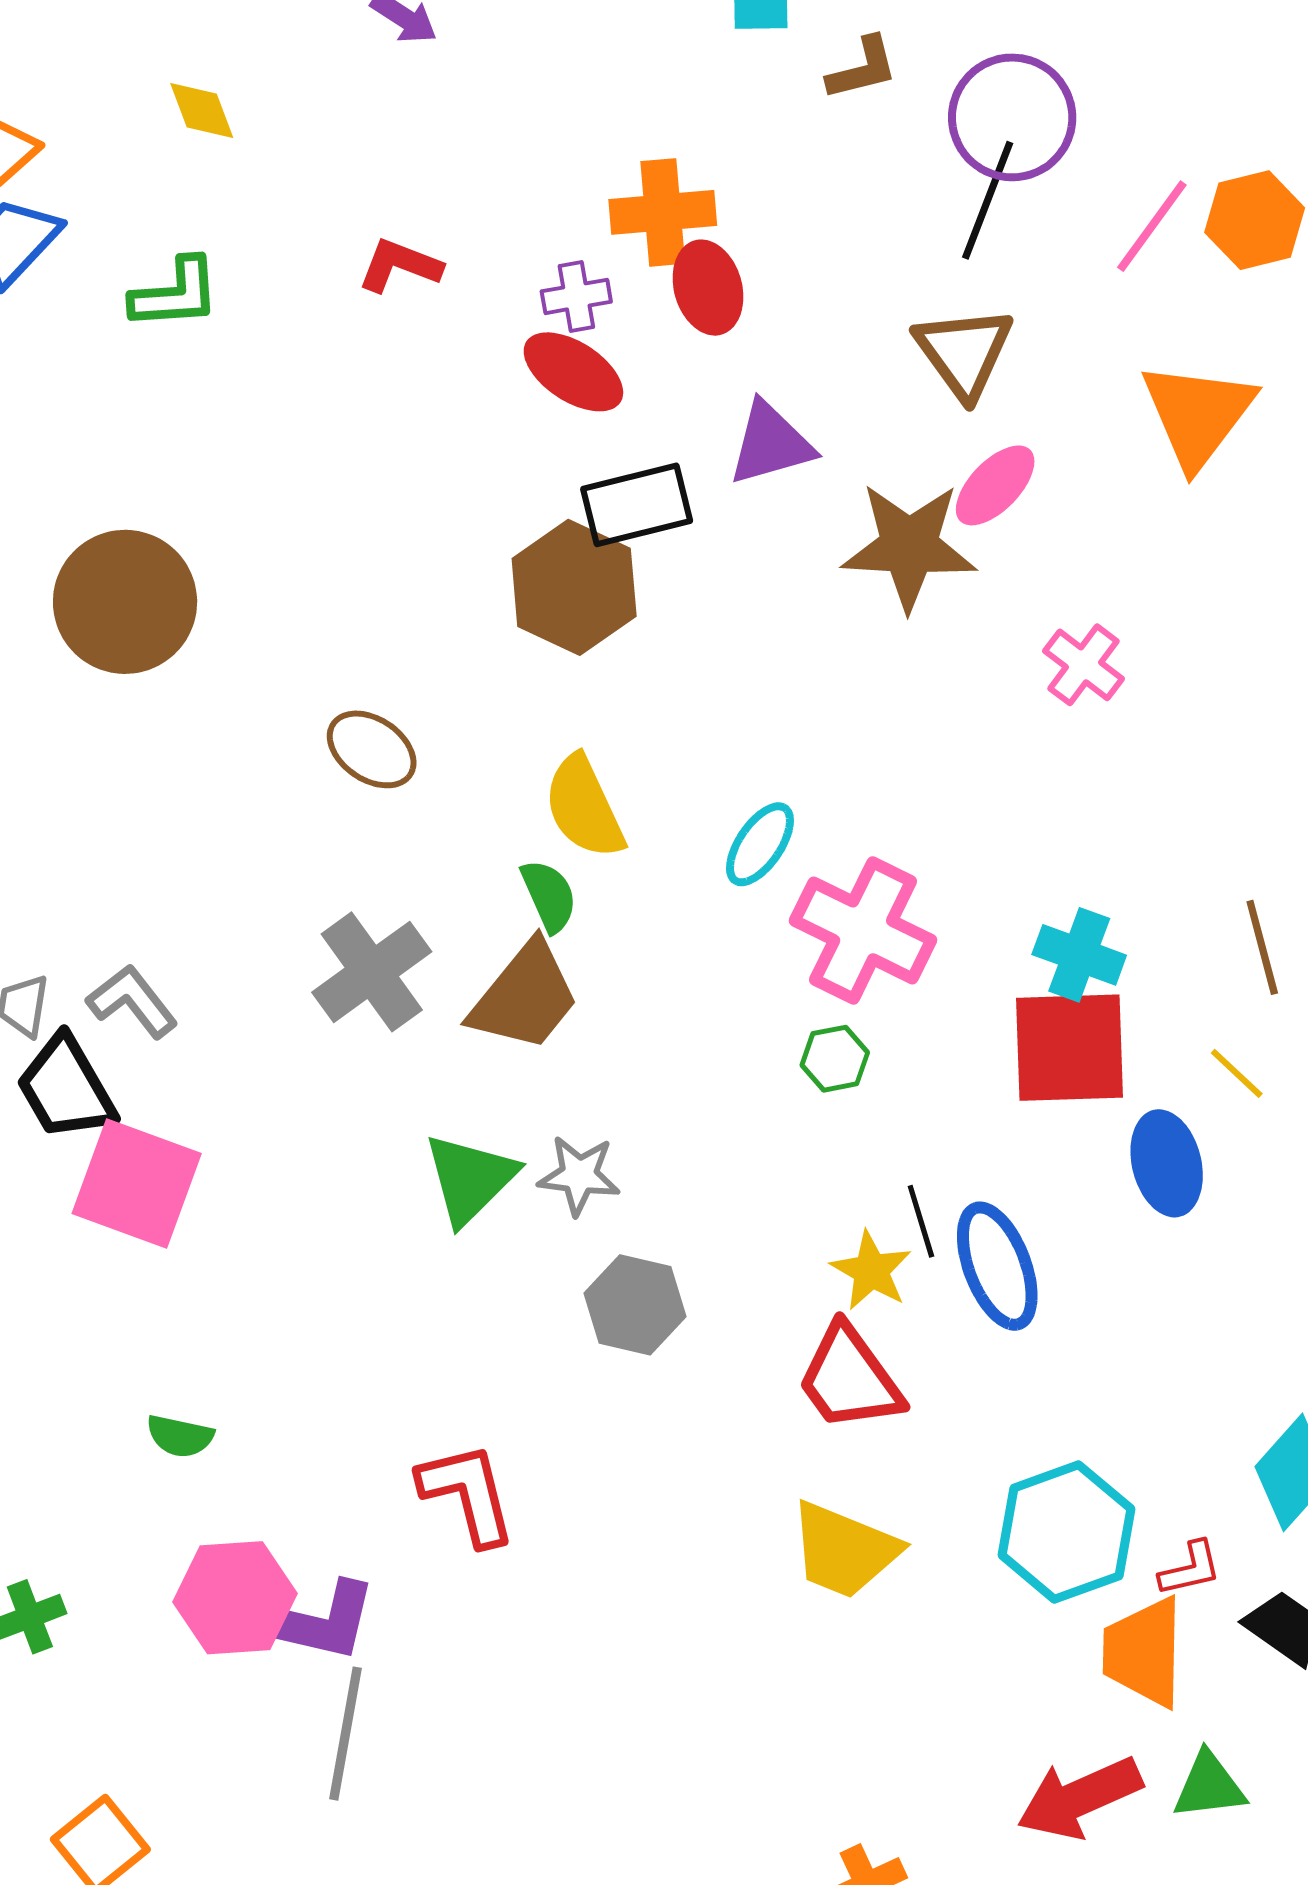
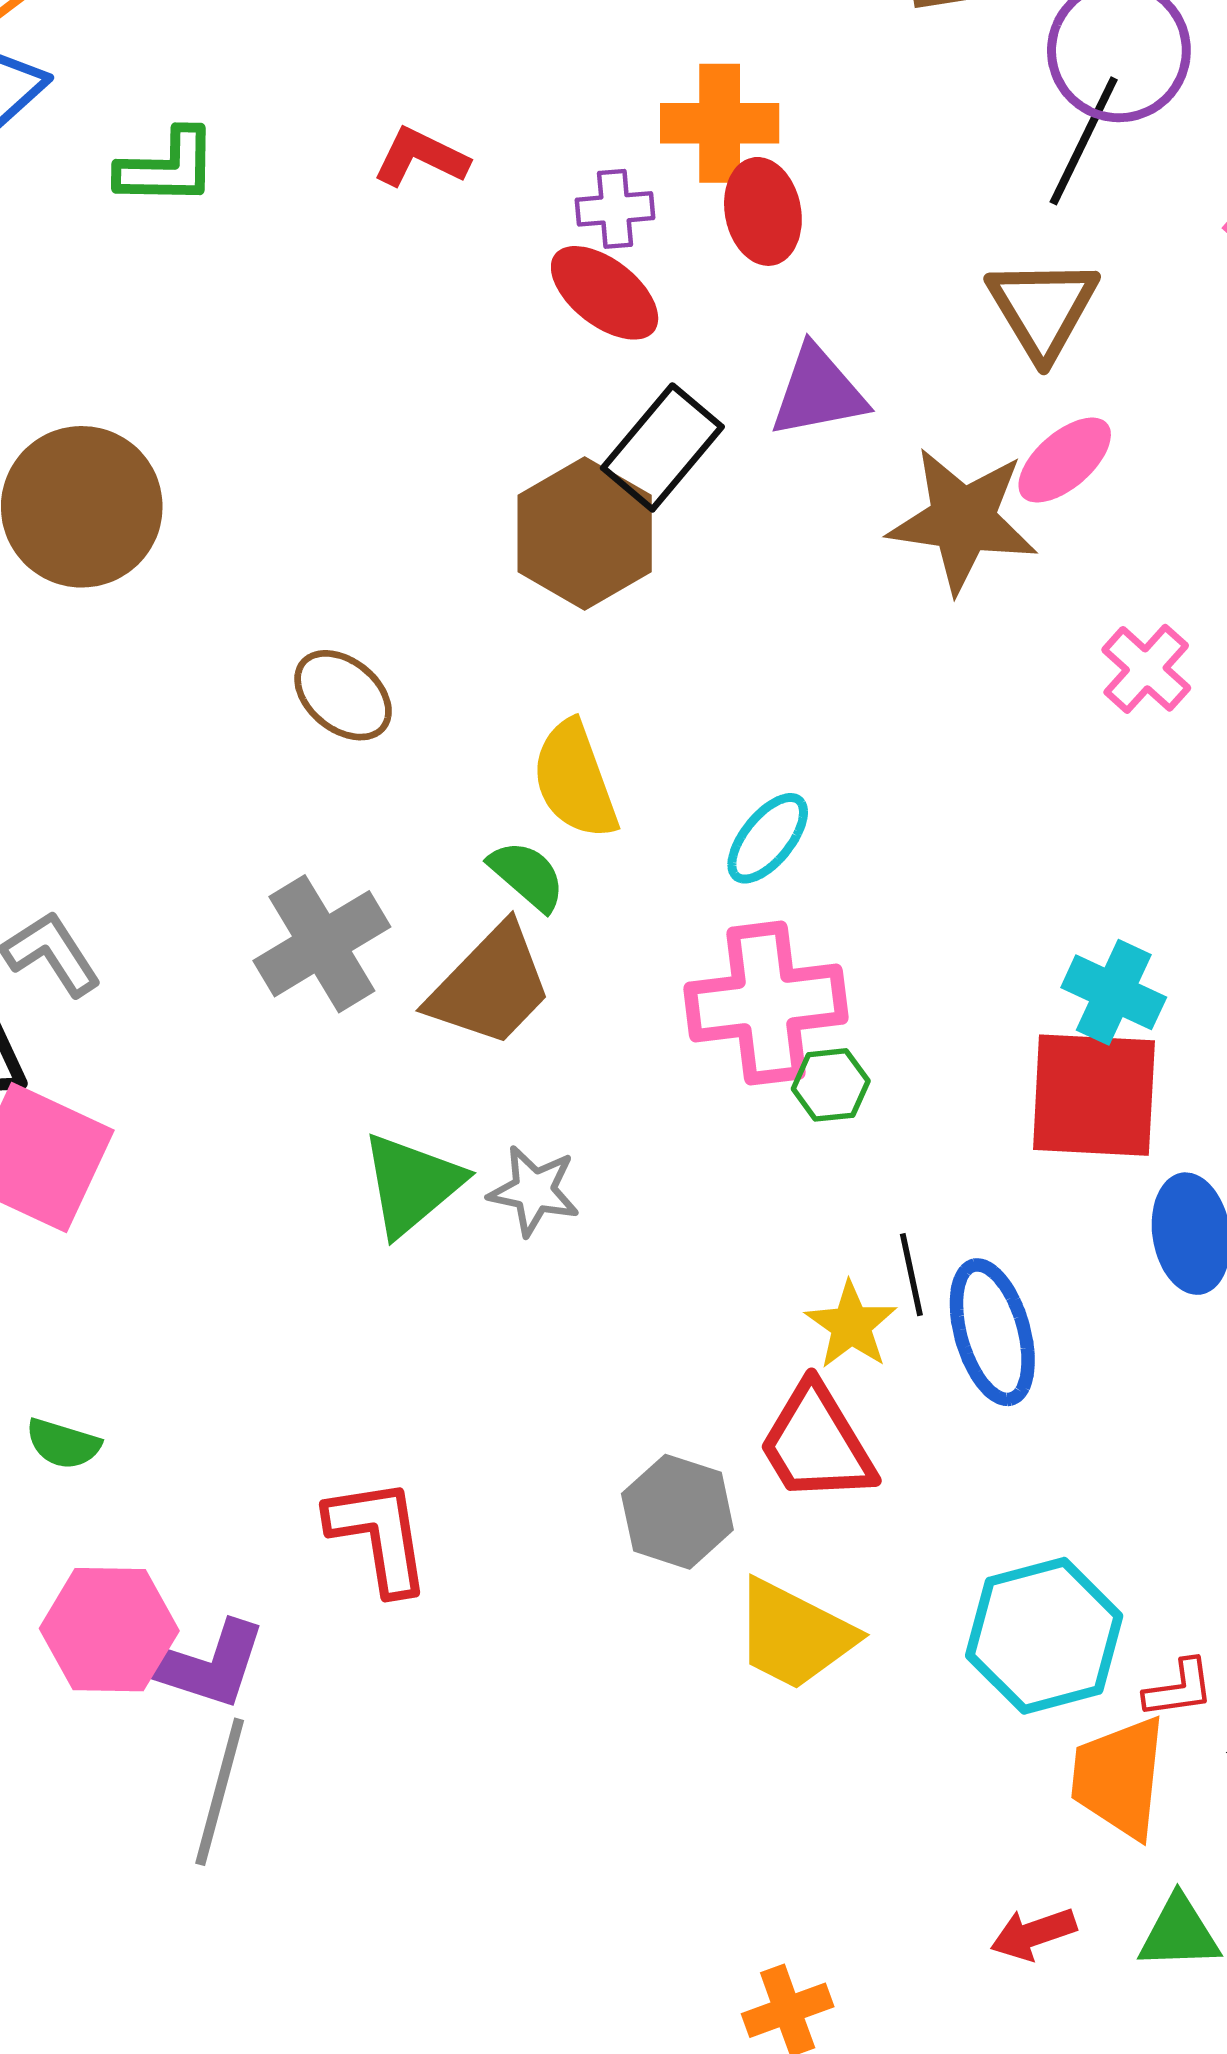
black rectangle: (637, 505) -> (662, 447), turned -41
green semicircle: (549, 896) -> (527, 876), turned -30
pink cross: (863, 930) -> (766, 1003), moved, turned -38
gray hexagon: (635, 1305) -> (677, 1512), moved
red arrow: (1080, 1798) -> (1033, 1934), size x0.6

